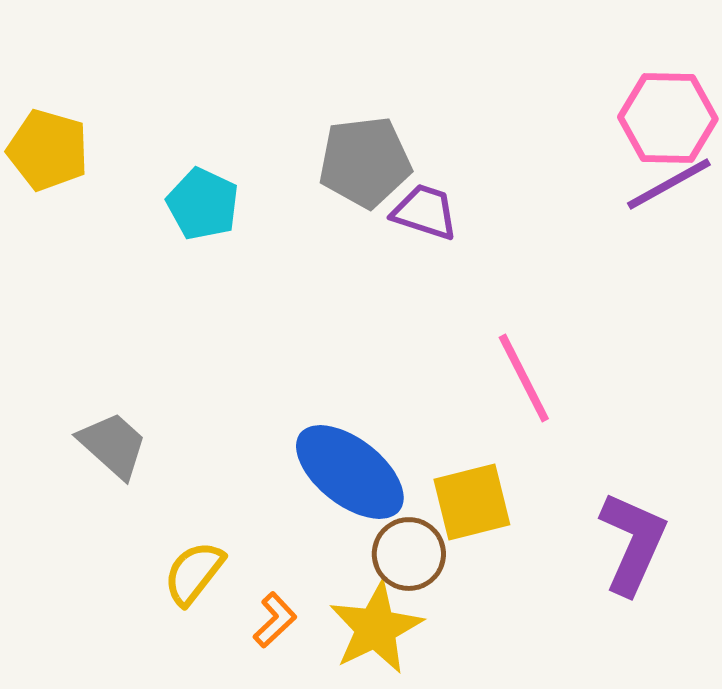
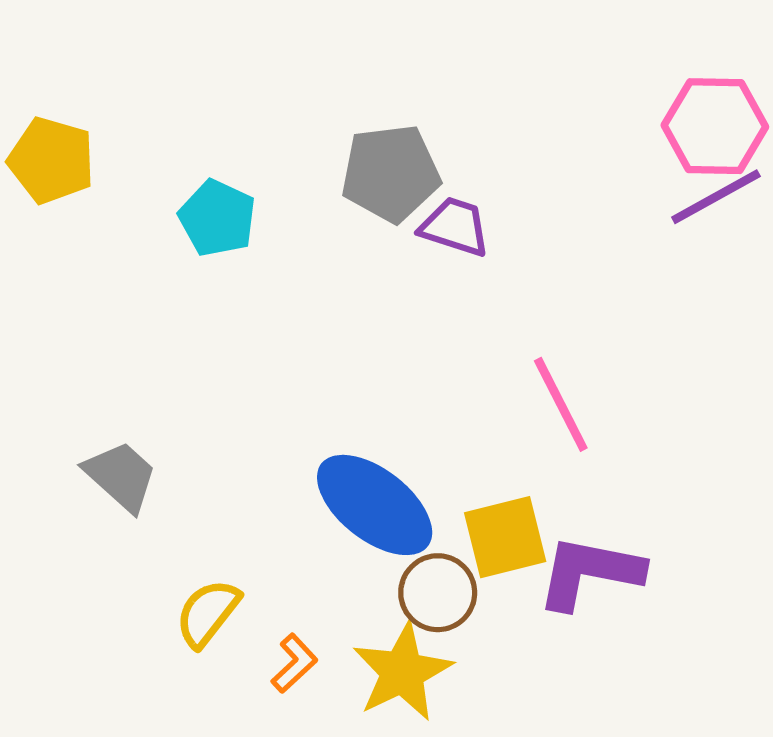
purple L-shape: (633, 543) -> (590, 572), moved, turned -103

